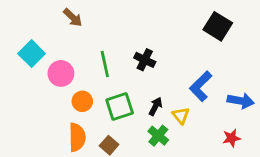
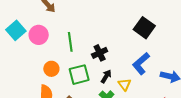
black square: (218, 26) -> (144, 28), moved
black cross: (145, 60) -> (100, 53), moved, turned 35
pink circle: (61, 73) -> (39, 35), moved

